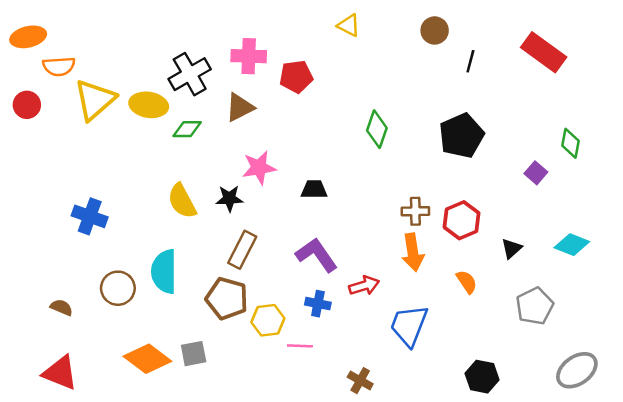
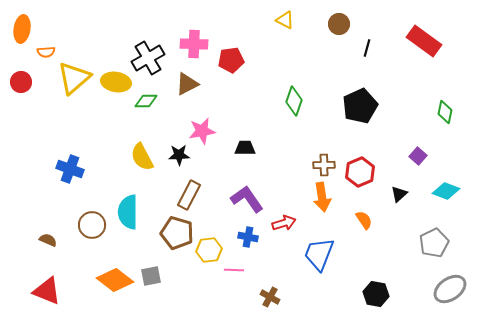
yellow triangle: (349, 25) -> (285, 20), moved
orange ellipse: (28, 37) -> (22, 29), turned -68
orange semicircle: (59, 66) -> (46, 52), size x0.7
purple square: (536, 173) -> (418, 156), moved
gray pentagon: (535, 306) -> (434, 243), moved
brown cross: (360, 381) -> (270, 297), moved

